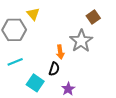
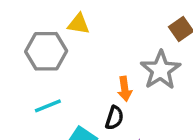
yellow triangle: (33, 14) -> (79, 24), turned -40

